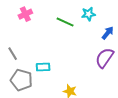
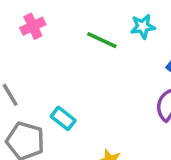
cyan rectangle: (43, 67) -> (63, 118), turned 40

